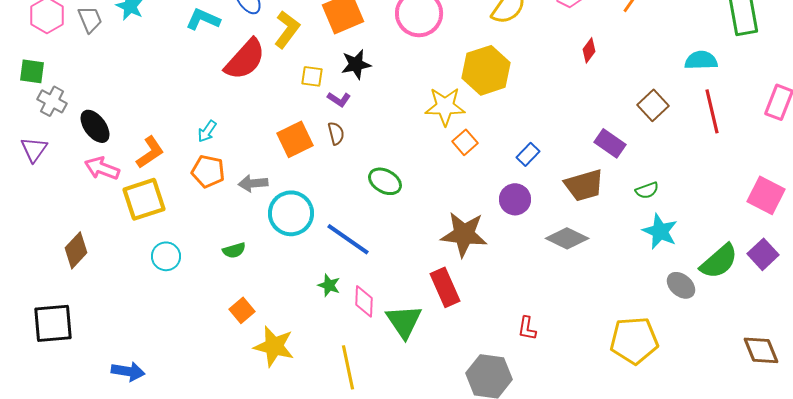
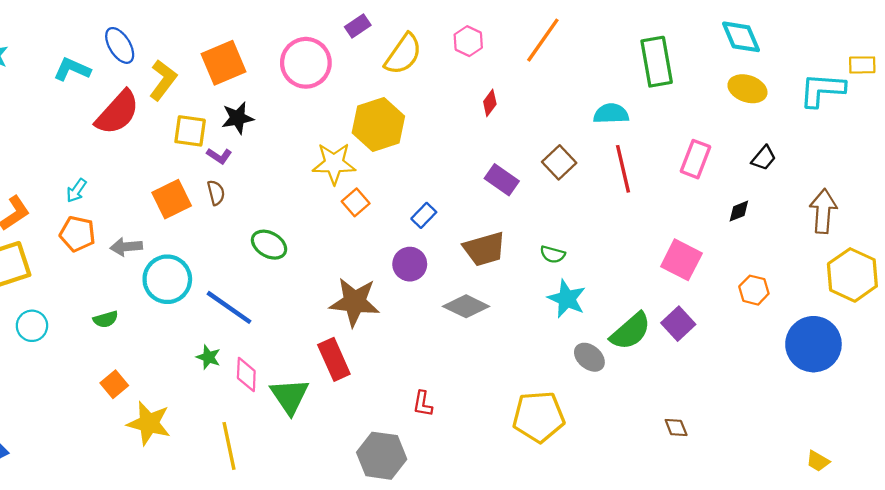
yellow square: (312, 76) -> (190, 131), size x1.4
purple rectangle: (610, 143) -> (502, 180), moved
green semicircle: (647, 190) -> (553, 254), turned 35
brown diamond: (761, 350) -> (676, 428), size x0.6

